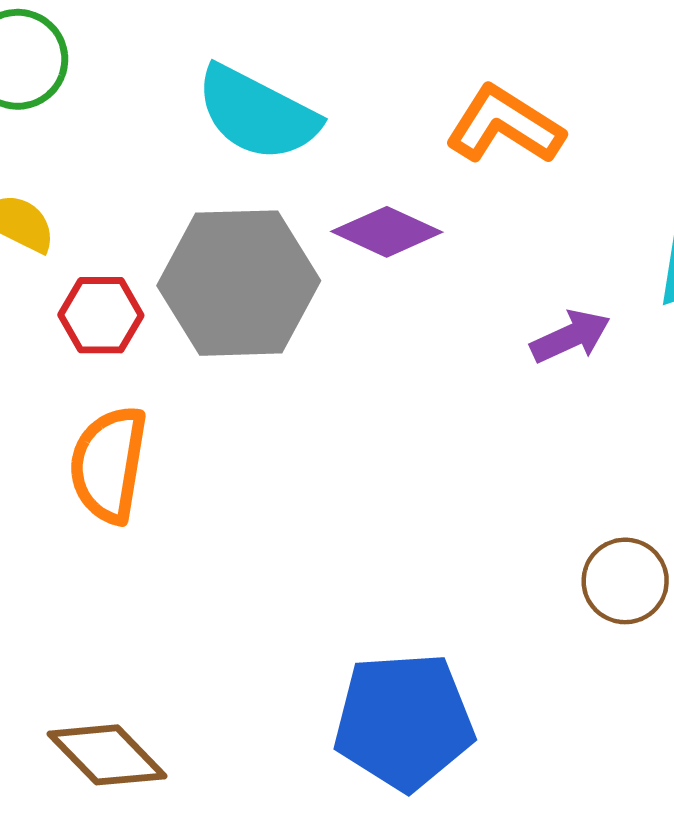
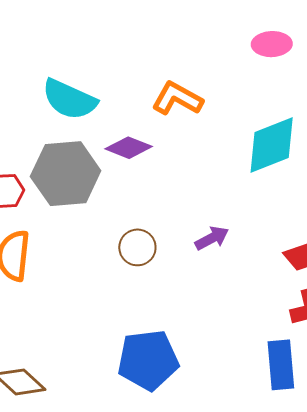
purple arrow: (570, 336) -> (212, 238), moved
brown circle: (625, 581) -> (137, 247), moved

